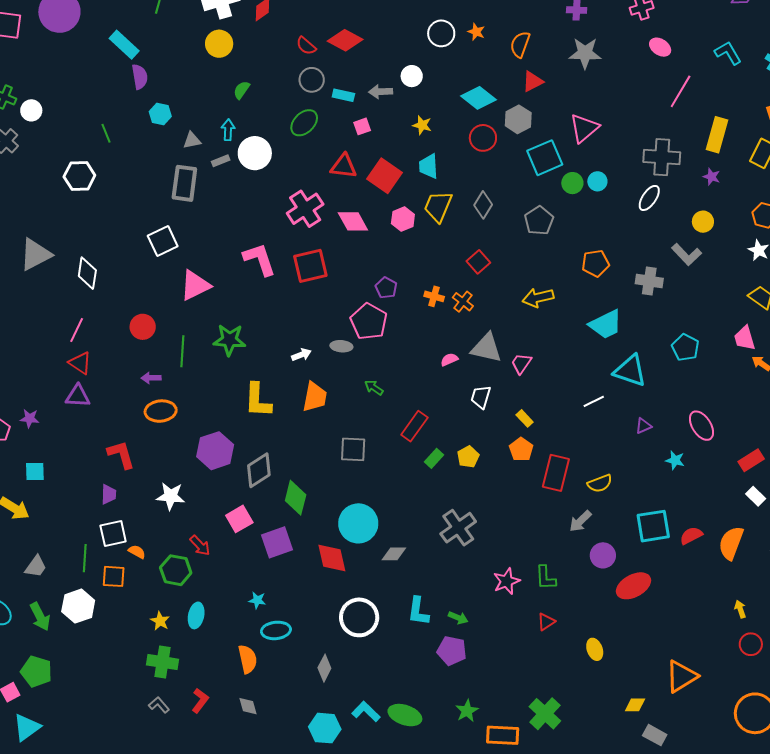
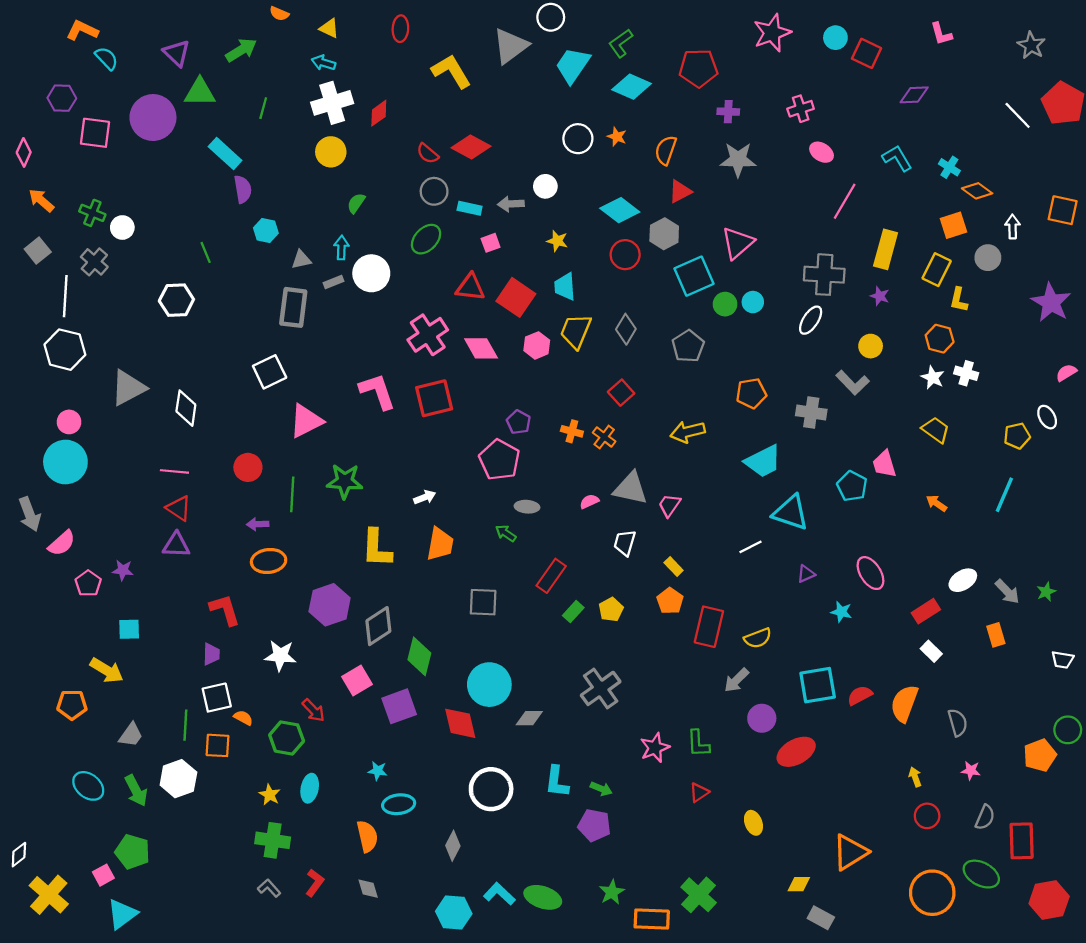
pink line: (77, 330) -> (174, 471), turned 70
pink trapezoid: (745, 338) -> (884, 464), moved
gray ellipse: (341, 346) -> (527, 507), moved

